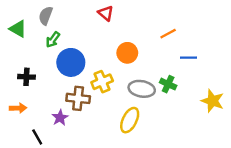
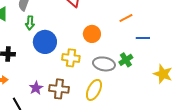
green arrow: (53, 40) -> (30, 23), turned -32
yellow cross: (102, 82) -> (71, 58), turned 30
green cross: (168, 84) -> (126, 60), turned 32
brown cross: (78, 98) -> (59, 89), moved

